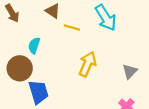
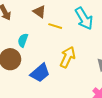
blue trapezoid: (38, 92) -> (40, 73), moved, turned 65

